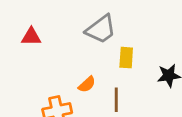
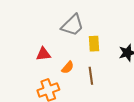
red triangle: (31, 37) -> (43, 54), moved

